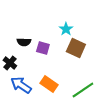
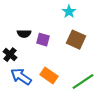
cyan star: (66, 29) -> (69, 12), moved

